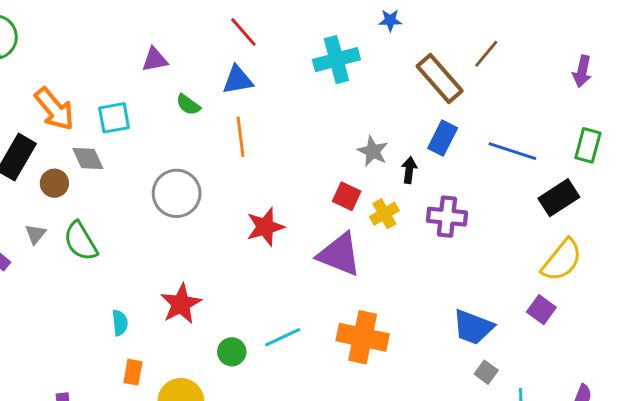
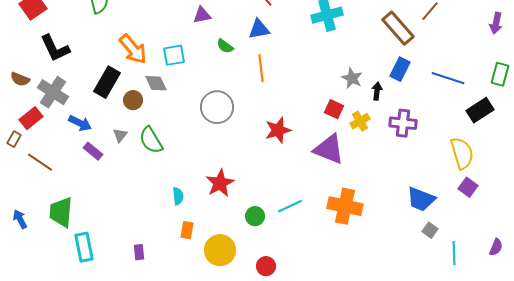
yellow semicircle: (562, 260) -> (462, 153), moved, turned -56

